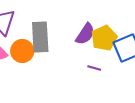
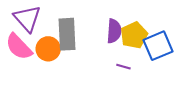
purple semicircle: (85, 34) -> (114, 31), turned -30

